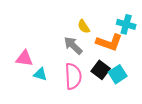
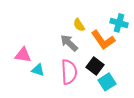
orange L-shape: (109, 42) -> (103, 40), turned 35
cyan square: (118, 74) -> (107, 82), moved

